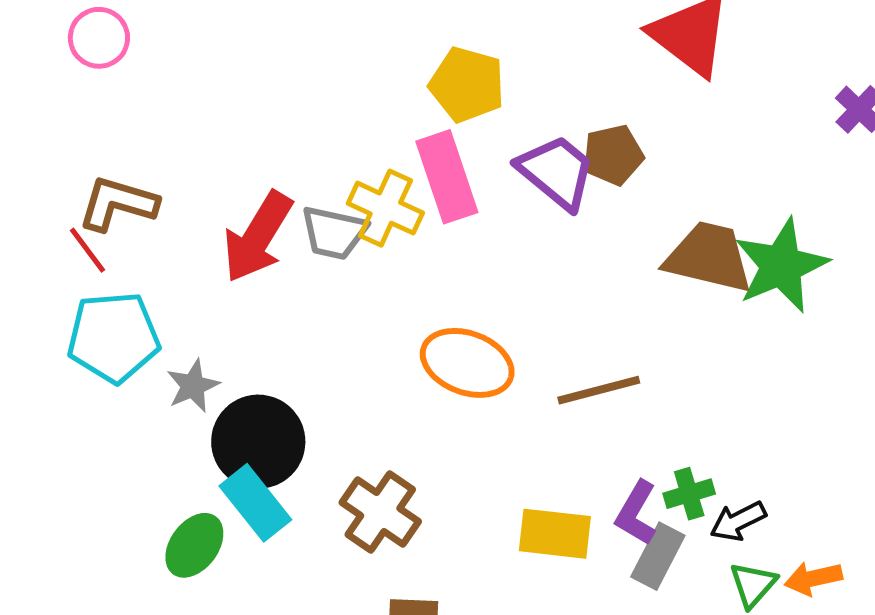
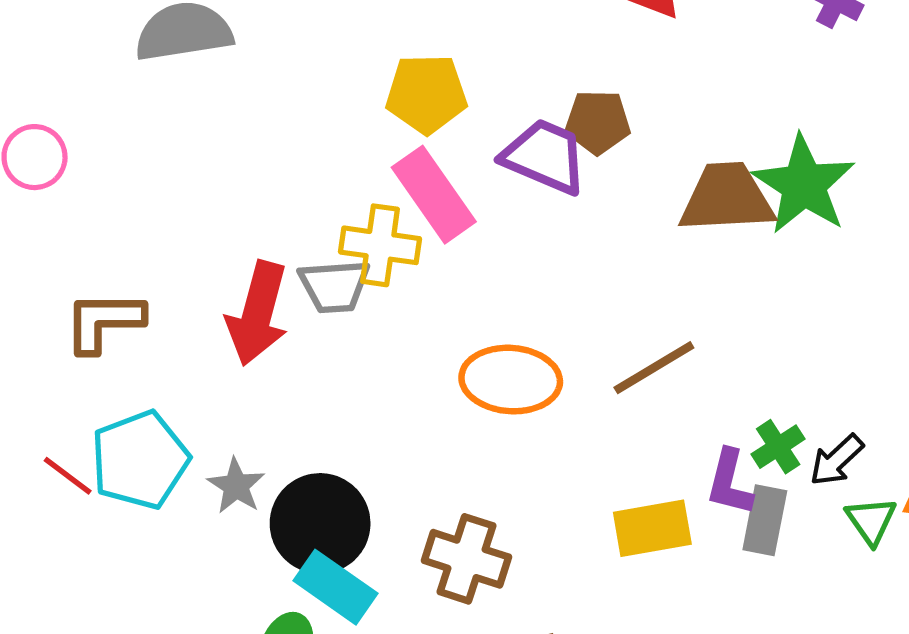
brown pentagon: (613, 155) -> (598, 122), turned 30
red line: (88, 250) -> (68, 476), moved

